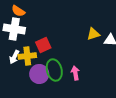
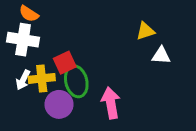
yellow triangle: (93, 34) -> (145, 31), moved
green ellipse: (54, 70) -> (76, 81), moved
pink arrow: (75, 73) -> (111, 103), size x1.5

